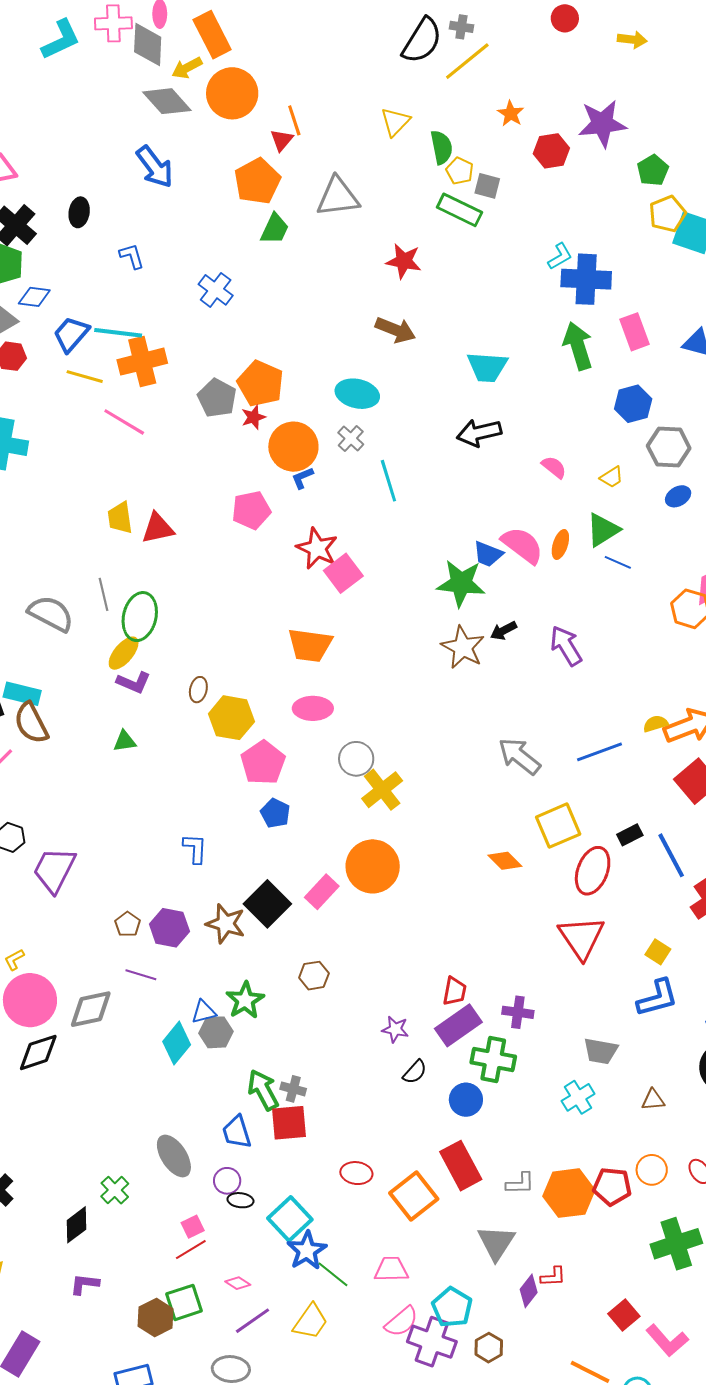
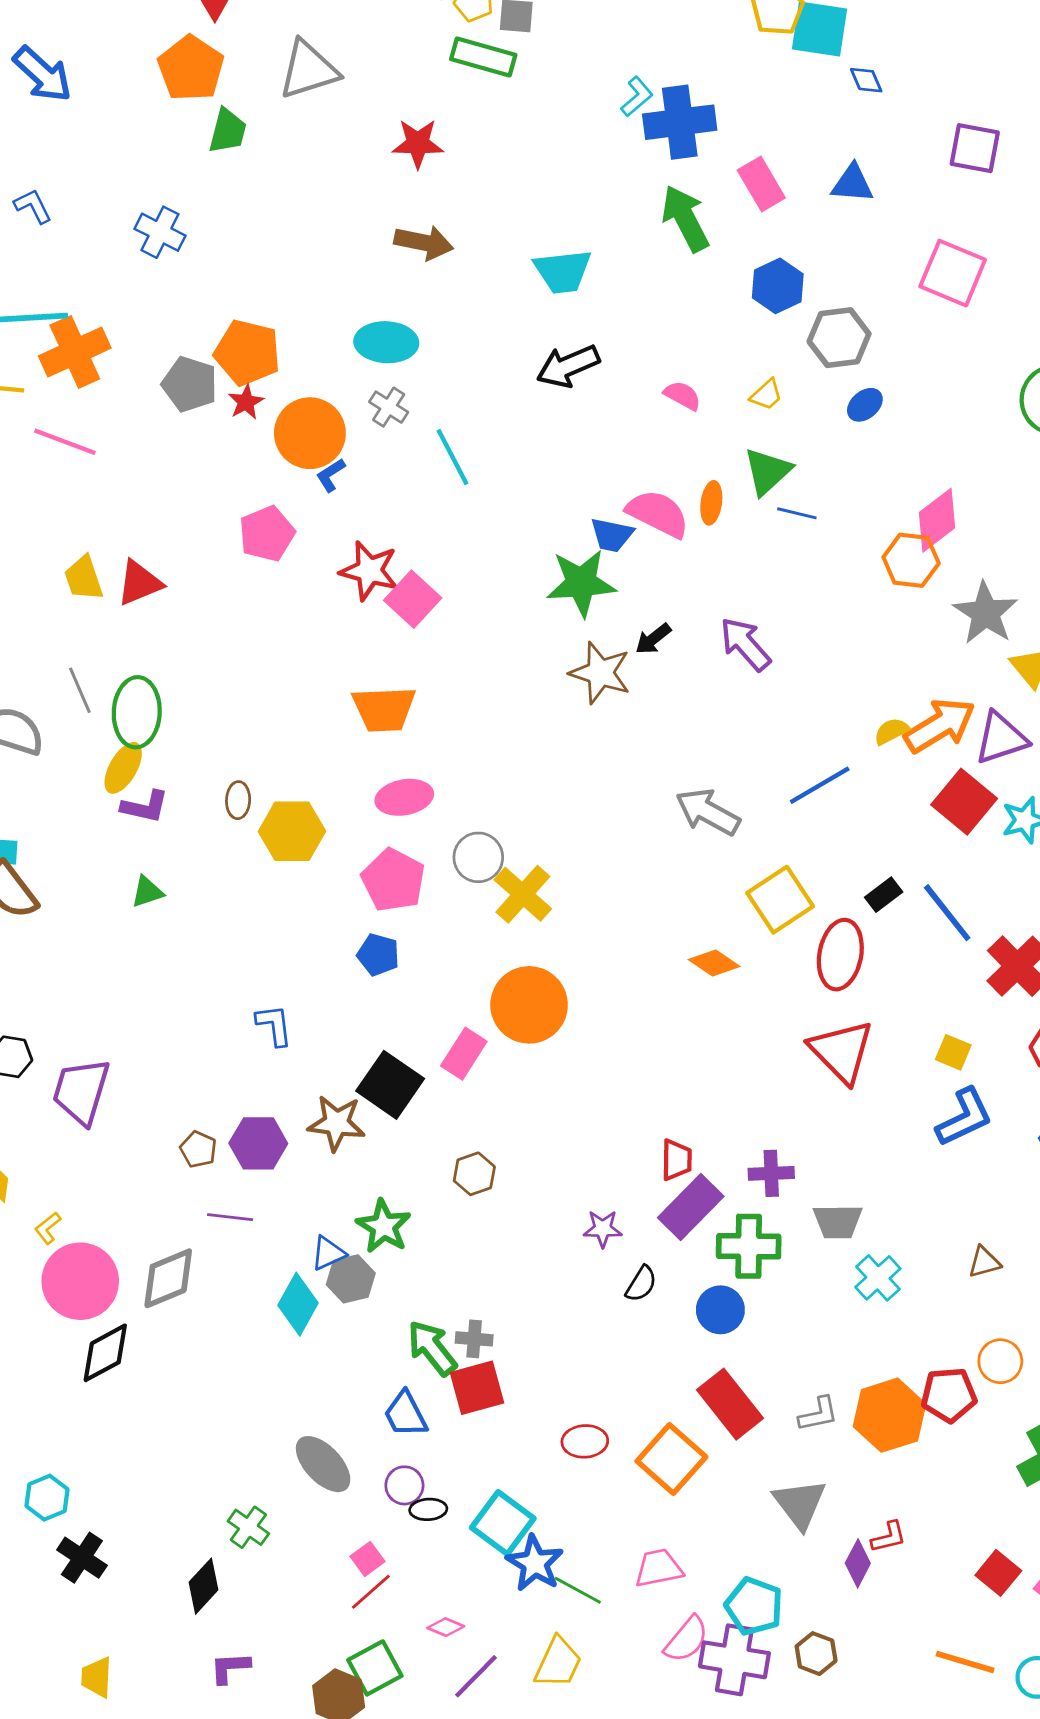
pink pentagon: (263, 763) -> (393, 880), moved
gray trapezoid: (601, 1051) -> (838, 1222), moved

